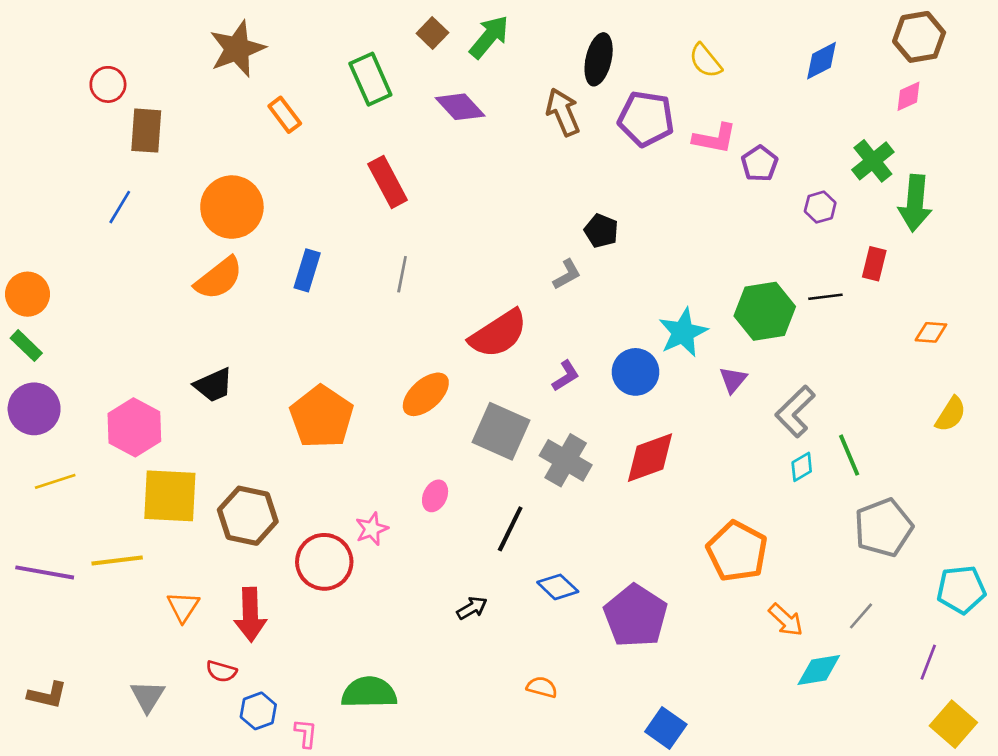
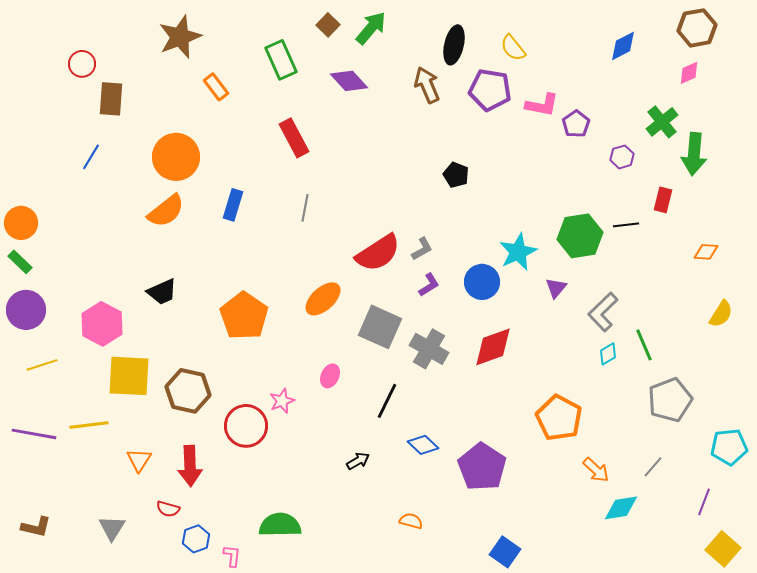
yellow semicircle: (705, 61) -> (513, 48), moved
gray L-shape: (567, 274) -> (422, 249), moved

